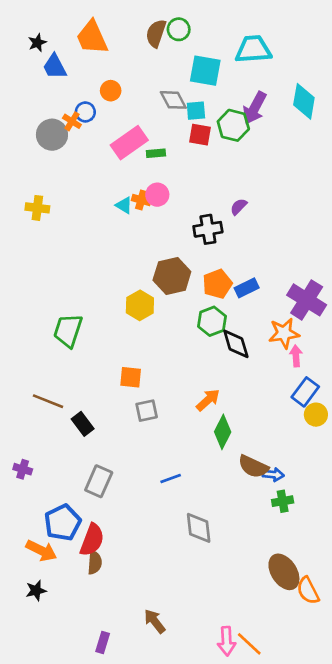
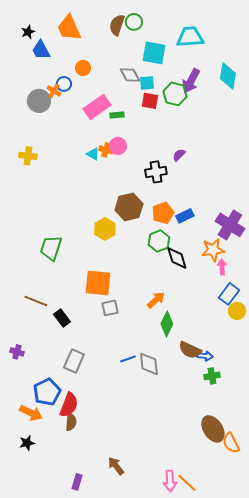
orange square: (131, 377) -> (98, 283), size x1.6
gray diamond: (199, 528) -> (149, 364), moved

